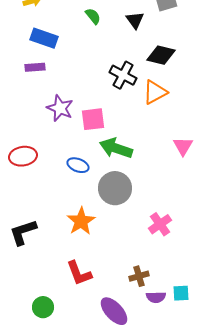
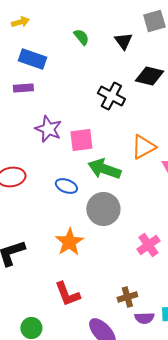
orange triangle: (155, 92) -> (143, 147), moved

